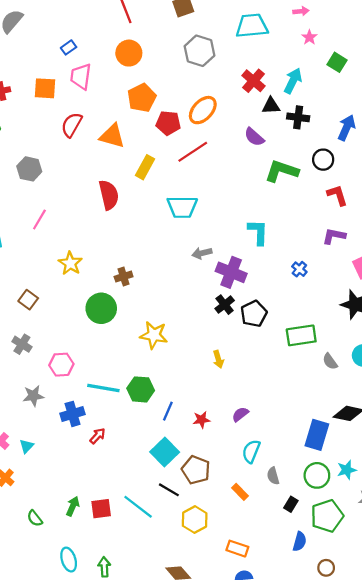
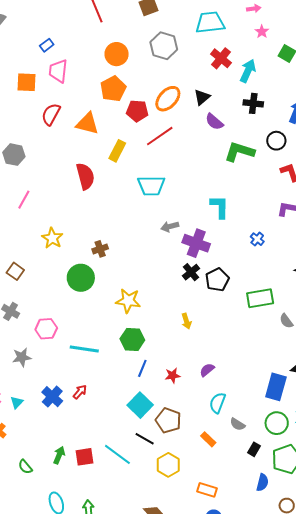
orange circle: (129, 53) -> (117, 54), moved
red cross: (254, 81) -> (221, 58), moved
black triangle: (271, 106) -> (202, 97), moved, turned -36
green hexagon: (141, 389) -> (132, 339), moved
blue cross: (73, 414) -> (52, 397), moved, turned -30
gray semicircle: (273, 476) -> (238, 424), turned -42

